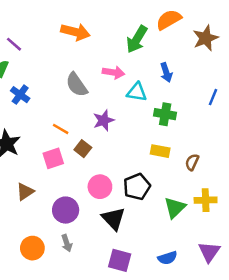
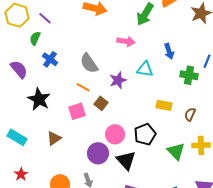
blue arrow: (166, 72) -> (169, 51), moved
gray semicircle: (77, 85) -> (89, 63), moved
cyan triangle: (137, 92) -> (145, 69), moved
green cross: (165, 114) -> (189, 75), moved
green triangle: (175, 208) -> (176, 151), turned -30
purple circle: (66, 210) -> (98, 153), moved

